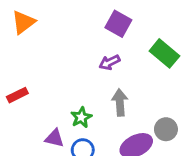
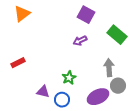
gray arrow: (120, 102) -> (109, 68), moved
green star: (81, 117) -> (69, 78), moved

